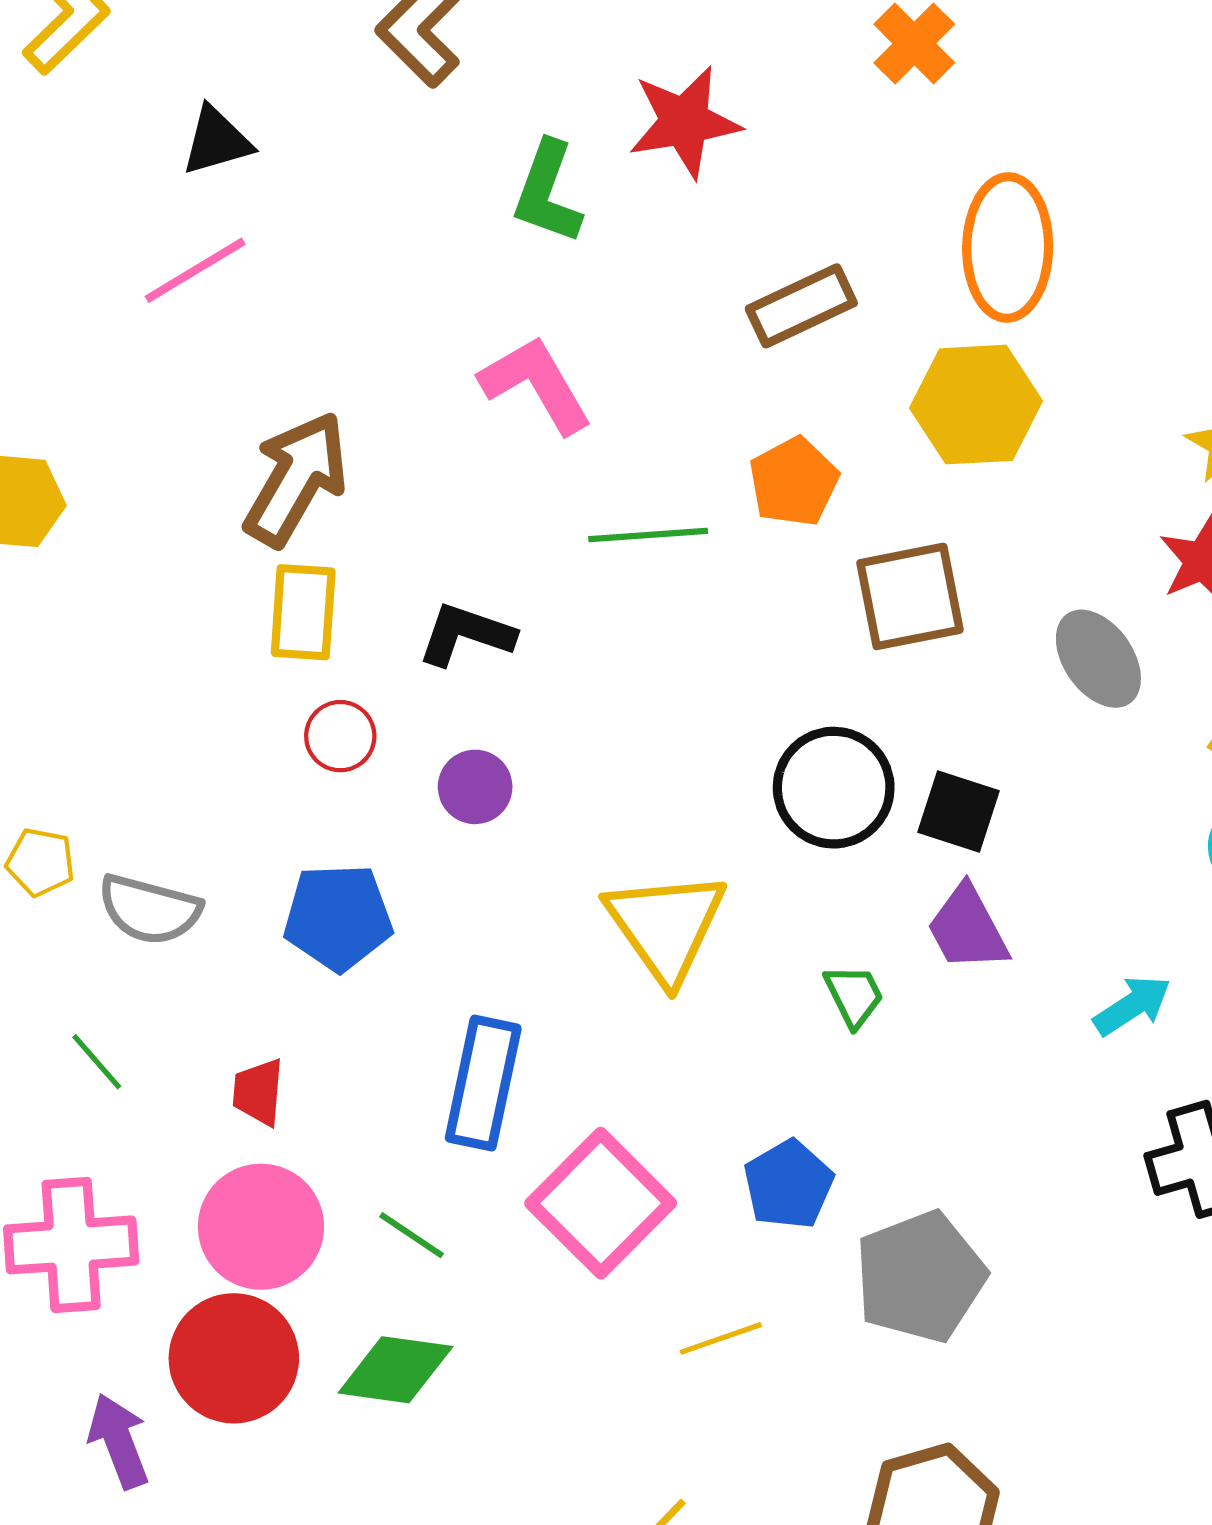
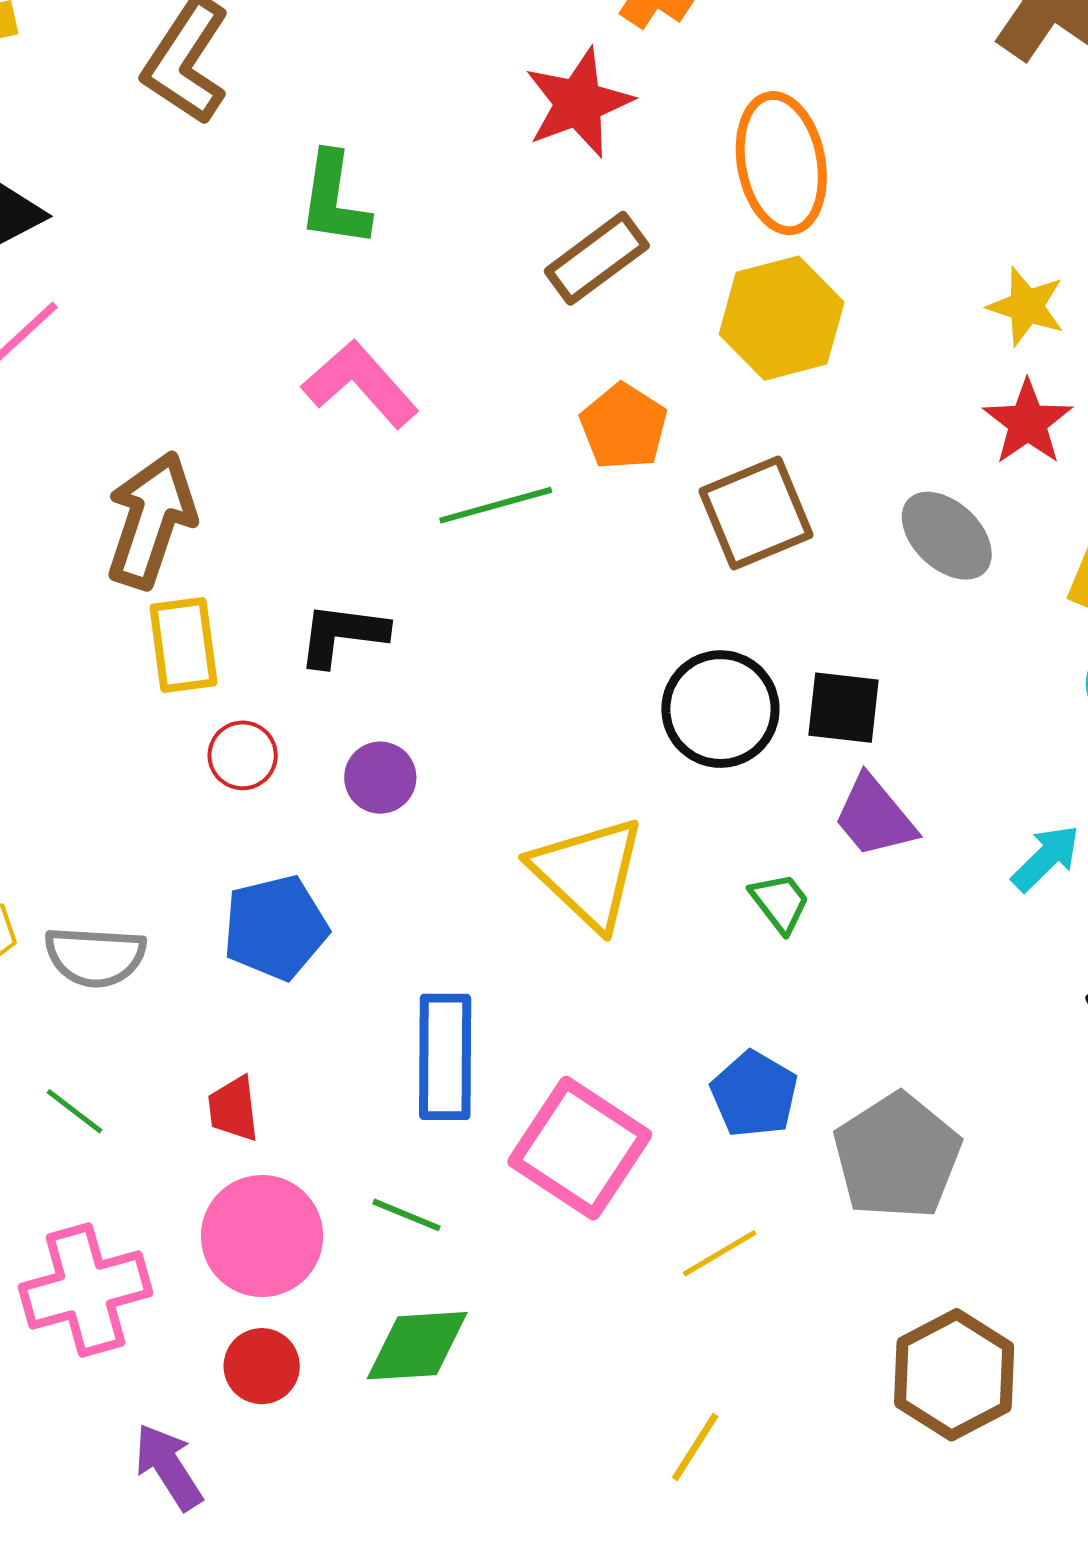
red star: (685, 122) -> (579, 103), moved
red circle: (234, 1358) -> (262, 1366), size x0.6

